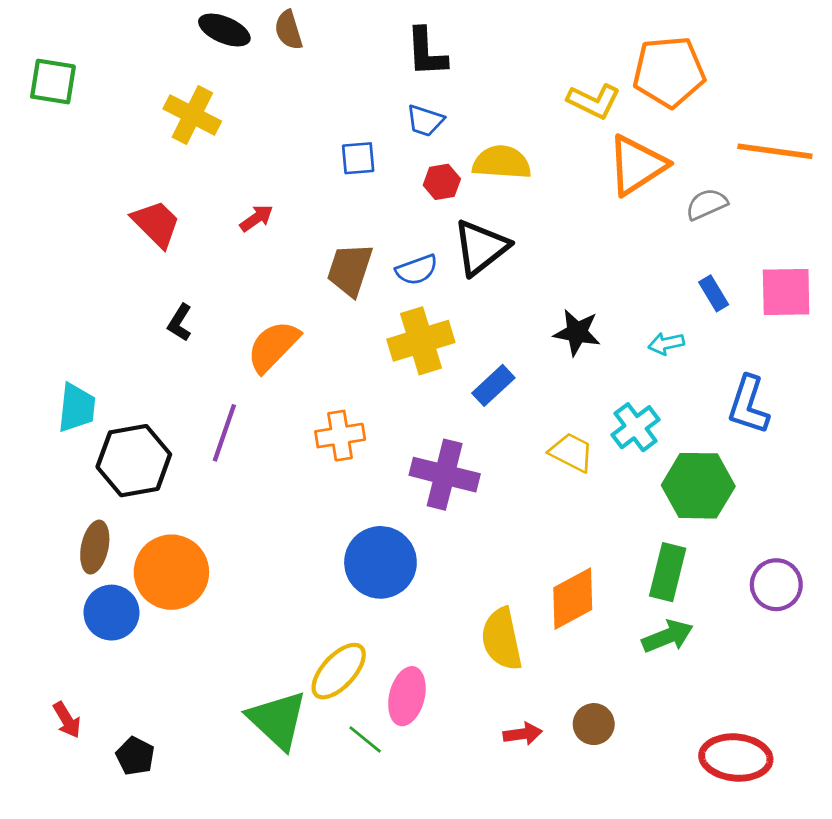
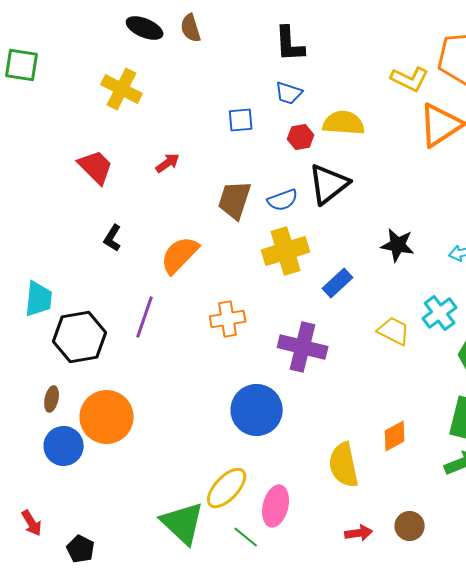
brown ellipse: (95, 547) -> (52, 399), size x0.7
orange diamond: (573, 599) -> (395, 436), size x0.7

